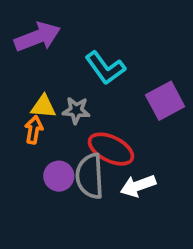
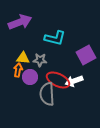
cyan L-shape: (105, 68) -> (55, 38), turned -40
purple circle: (59, 176) -> (30, 77), moved
white arrow: (138, 186) -> (74, 81), moved

